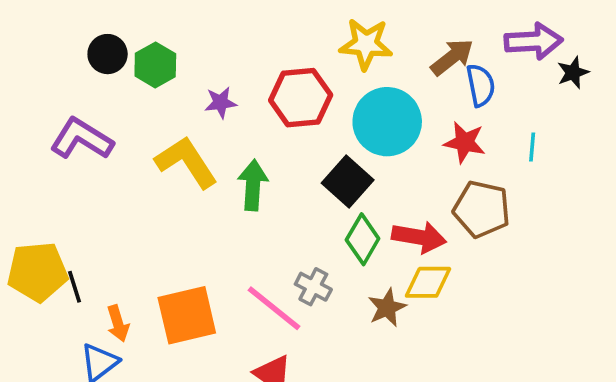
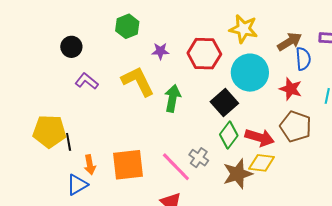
black circle: (108, 54) -> (71, 47), moved
purple L-shape: (82, 139) -> (87, 81), moved, size x0.7
brown star: (387, 308) -> (238, 174), size x1.4

